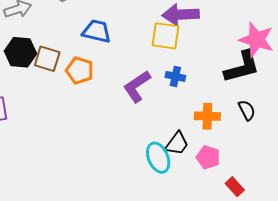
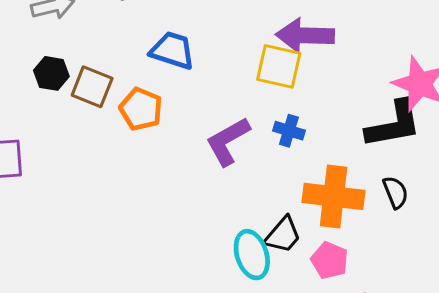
black hexagon: (20, 52) -> (51, 73), size x0.7
orange cross: (207, 116) -> (334, 196), size x1.5

